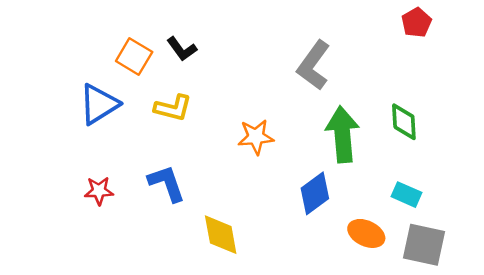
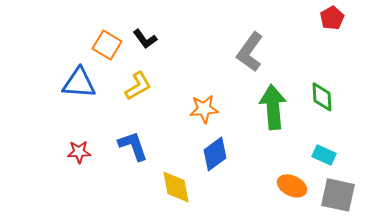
blue triangle: (99, 104) -> (79, 83), turned 36
yellow L-shape: (173, 108) -> (138, 86), turned -44
blue diamond: (315, 193) -> (215, 154), moved

